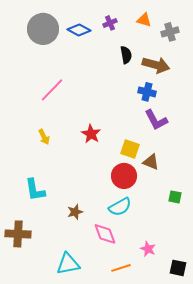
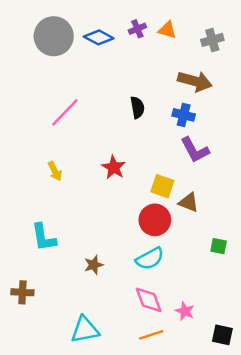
orange triangle: (144, 20) -> (167, 30), moved
black semicircle: (126, 55) -> (137, 107), moved
brown cross: (18, 234) -> (22, 292), size x0.7
pink diamond: (105, 234) -> (149, 300), moved

